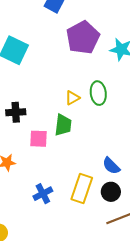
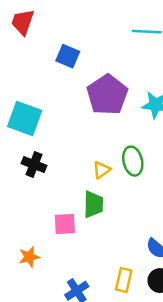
black cross: (16, 112) -> (34, 165), moved, turned 30
yellow rectangle: (82, 189) -> (124, 280), size x0.7

